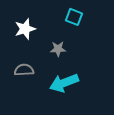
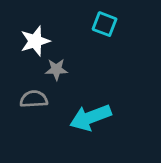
gray star: (58, 49) -> (56, 69), moved

